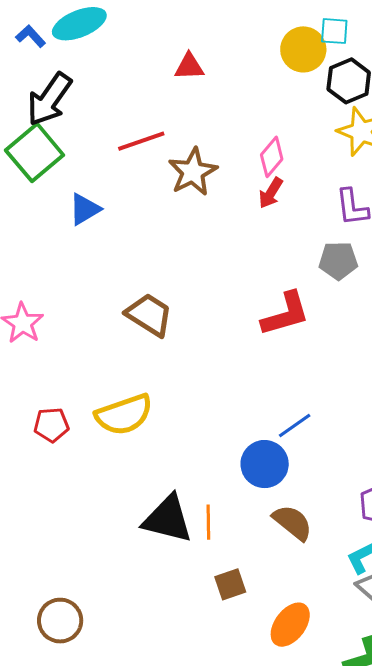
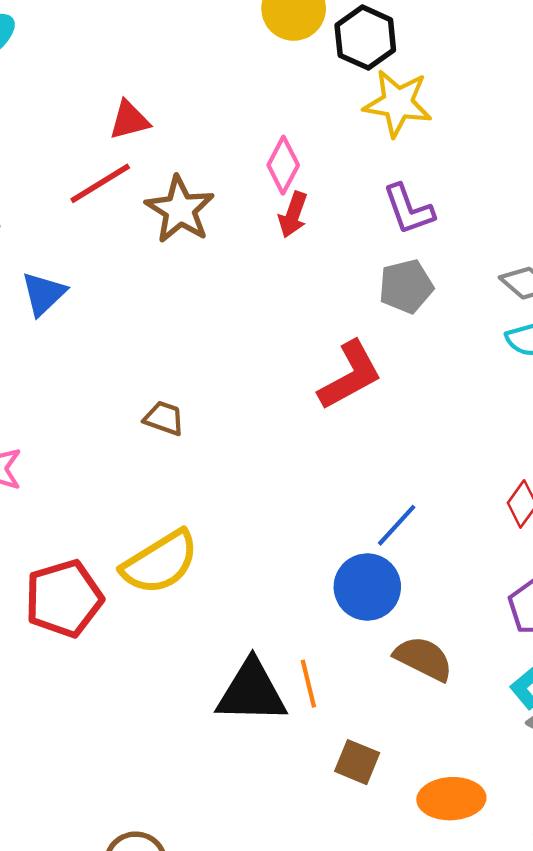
red triangle: (189, 67) -> (129, 120), moved
brown trapezoid: (149, 315) -> (164, 418), size x0.6
red pentagon: (51, 425) -> (64, 599), size x1.6
brown square: (230, 584) -> (357, 762), turned -36
orange ellipse: (290, 625) -> (451, 799), turned 63

